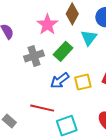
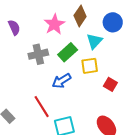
yellow square: (83, 82) -> (90, 66), moved
red line: (42, 108) -> (42, 107), turned 40

